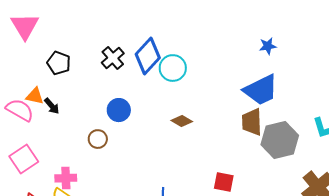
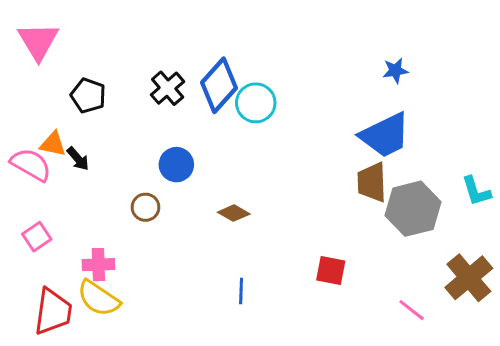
brown diamond: (182, 121) -> (234, 213), moved
pink square: (24, 159) -> (37, 237), size x0.7

